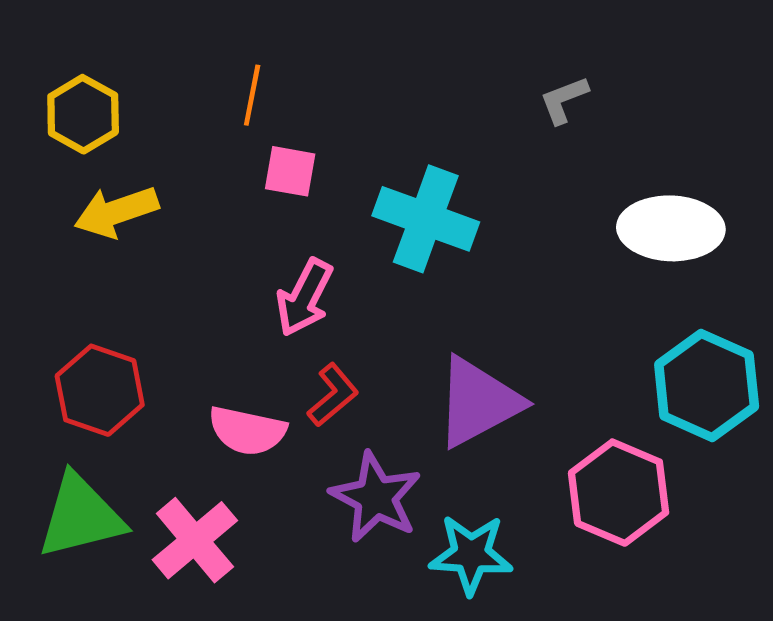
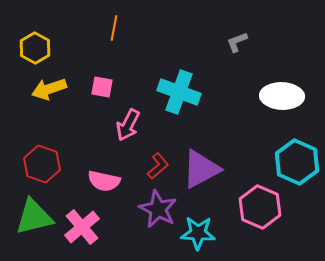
orange line: (252, 95) -> (114, 28), moved
pink square: (290, 171) -> (102, 87), moved
red L-shape: (333, 395) -> (158, 166), moved

